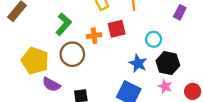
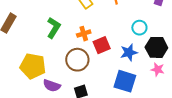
red square: (117, 29) -> (102, 45), moved
brown circle: (72, 54) -> (77, 60), moved
blue star: (138, 63) -> (129, 52), turned -30

